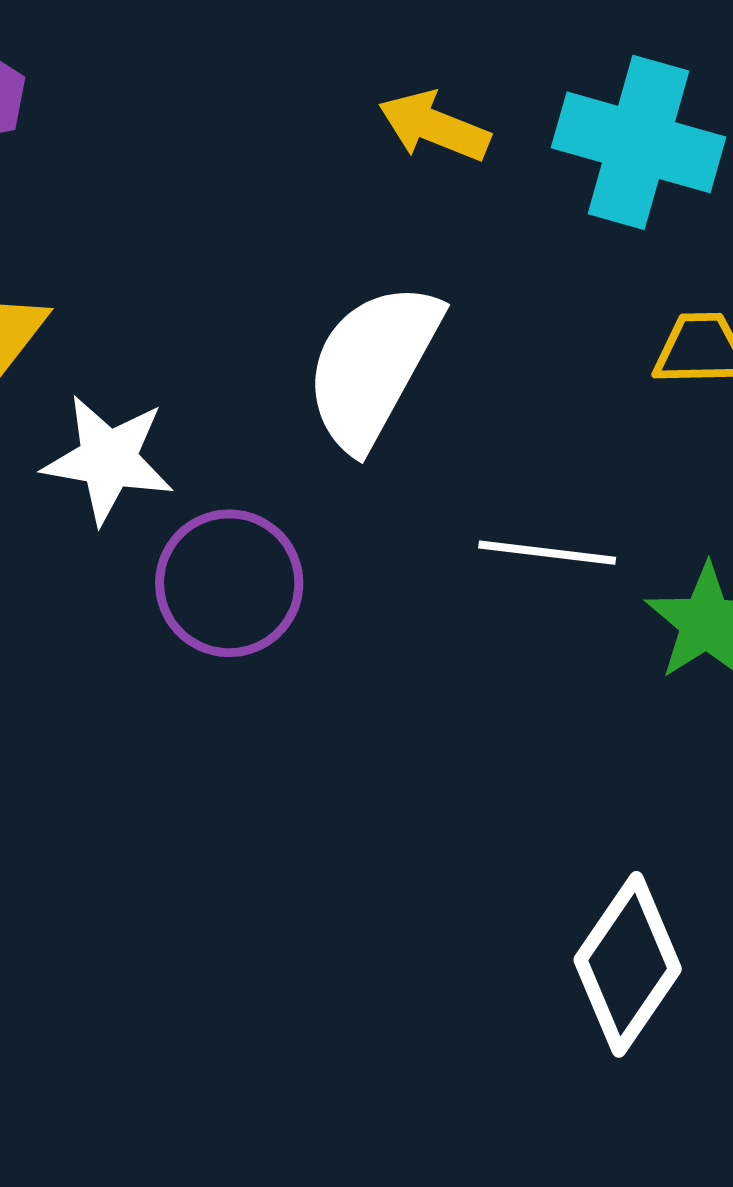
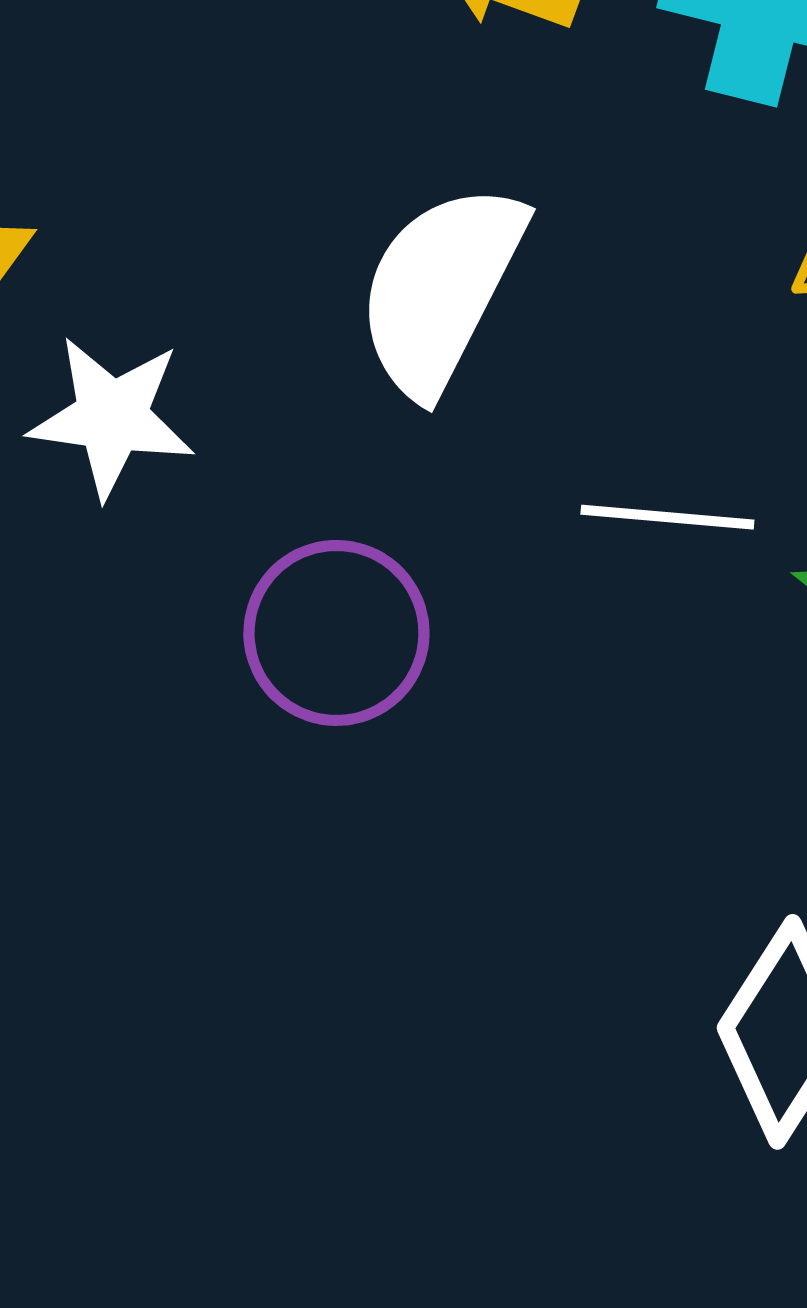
purple circle: (229, 583) -> (336, 633), moved

